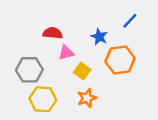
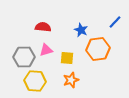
blue line: (130, 21) -> (115, 22), moved
pink triangle: (66, 53) -> (46, 50), moved
yellow square: (82, 71) -> (67, 58), turned -32

